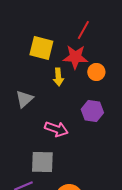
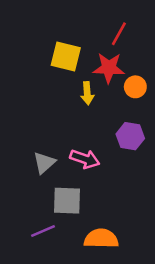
gray triangle: (24, 99) -> (44, 163), moved

